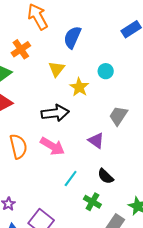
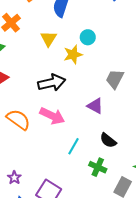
cyan circle: (106, 71) -> (88, 37), moved
yellow star: (79, 87) -> (73, 54), turned 30
orange semicircle: (18, 146) -> (18, 120), turned -35

